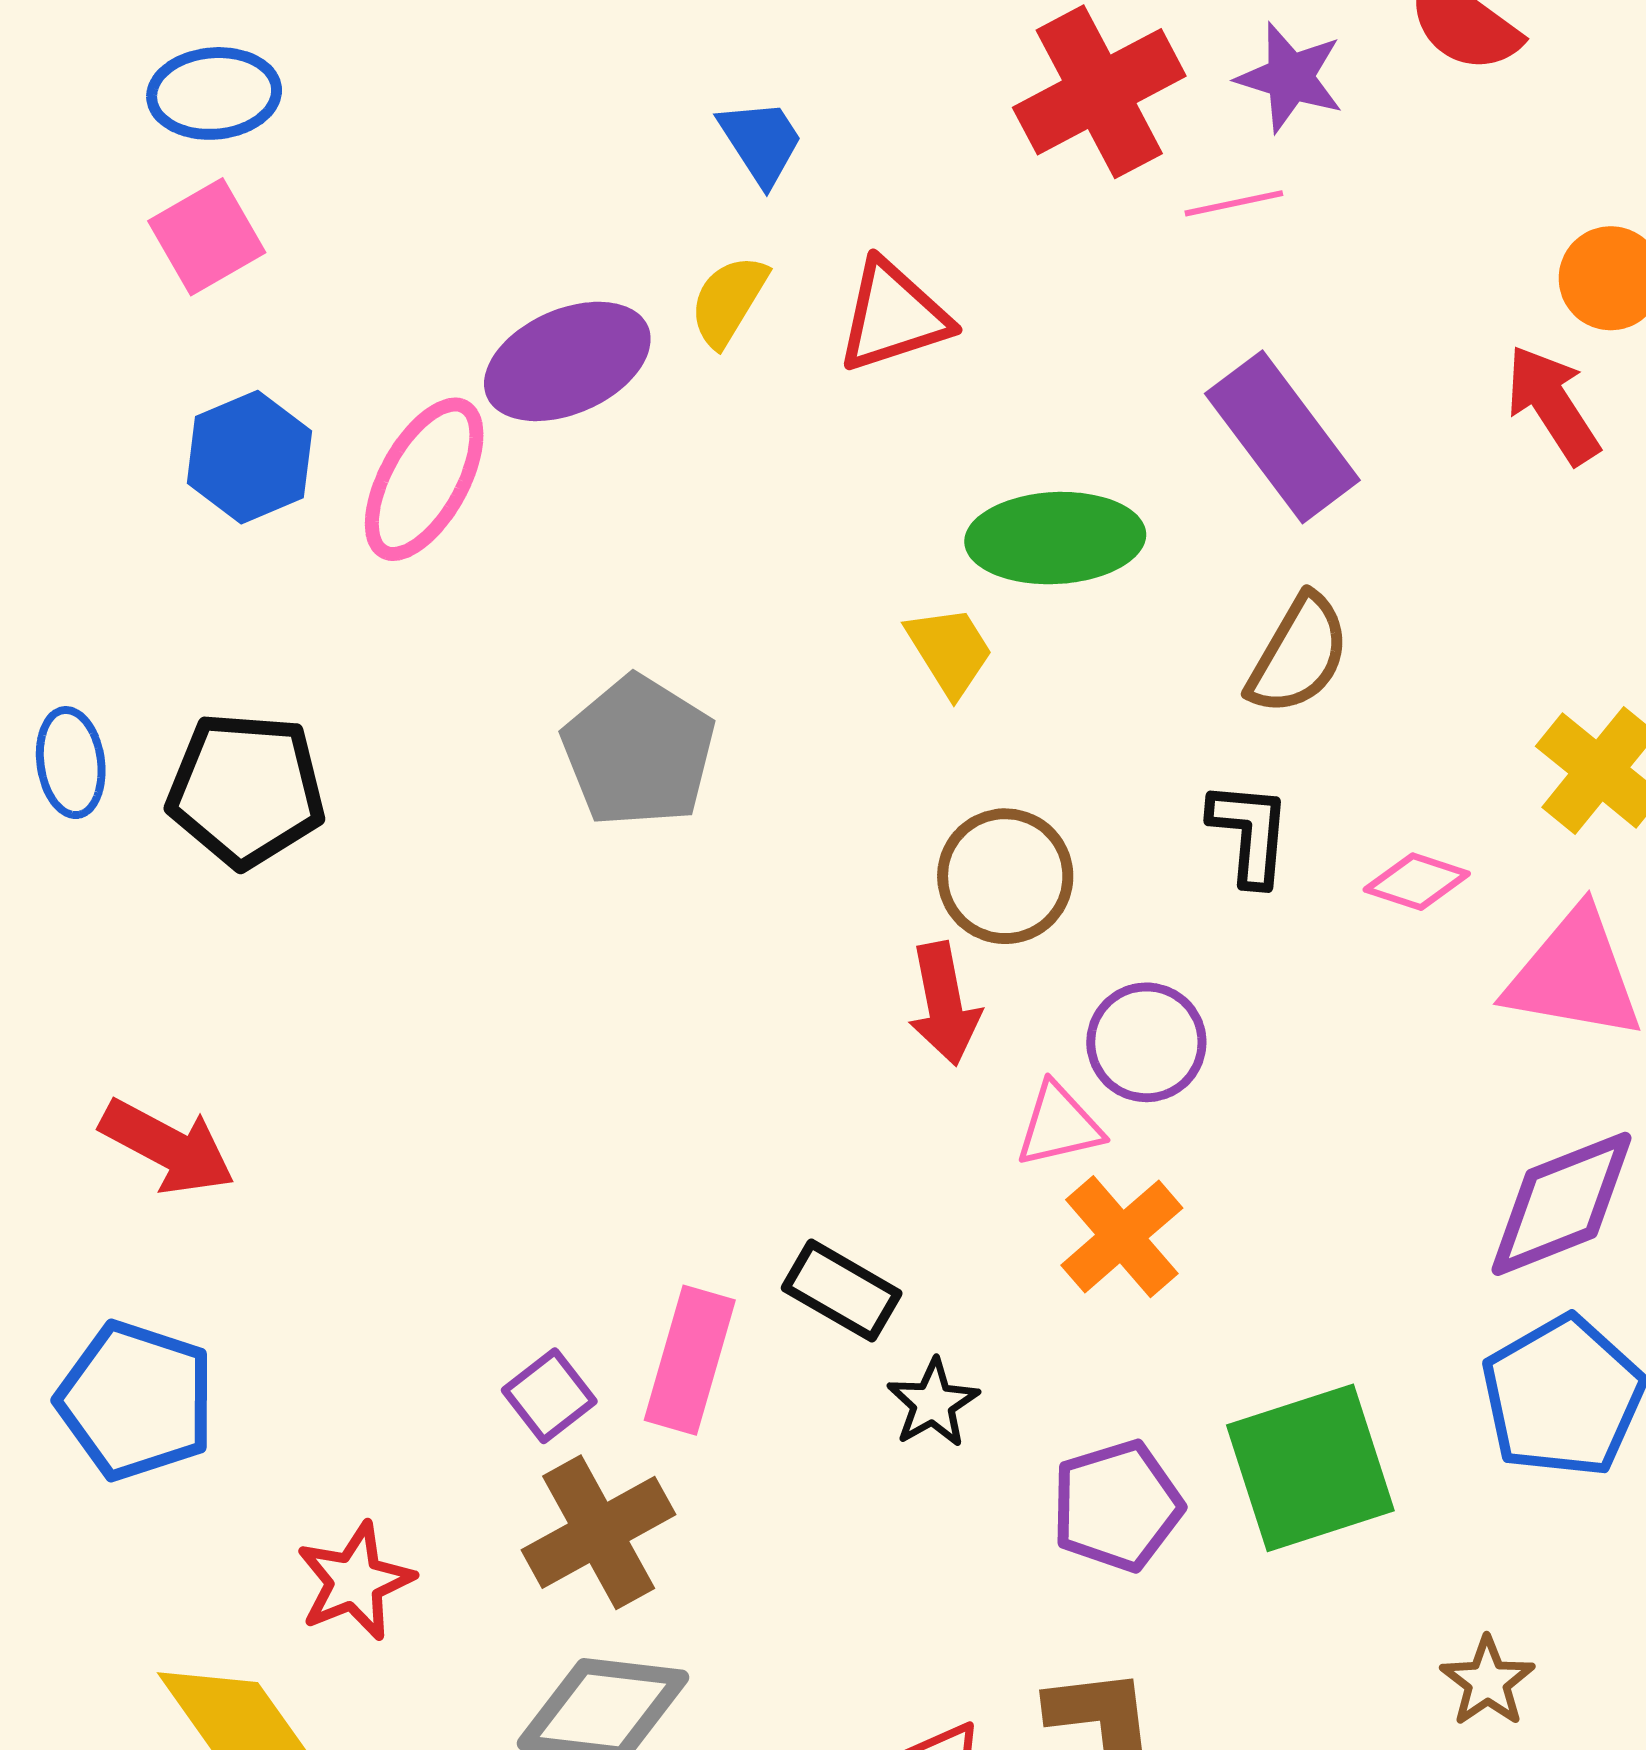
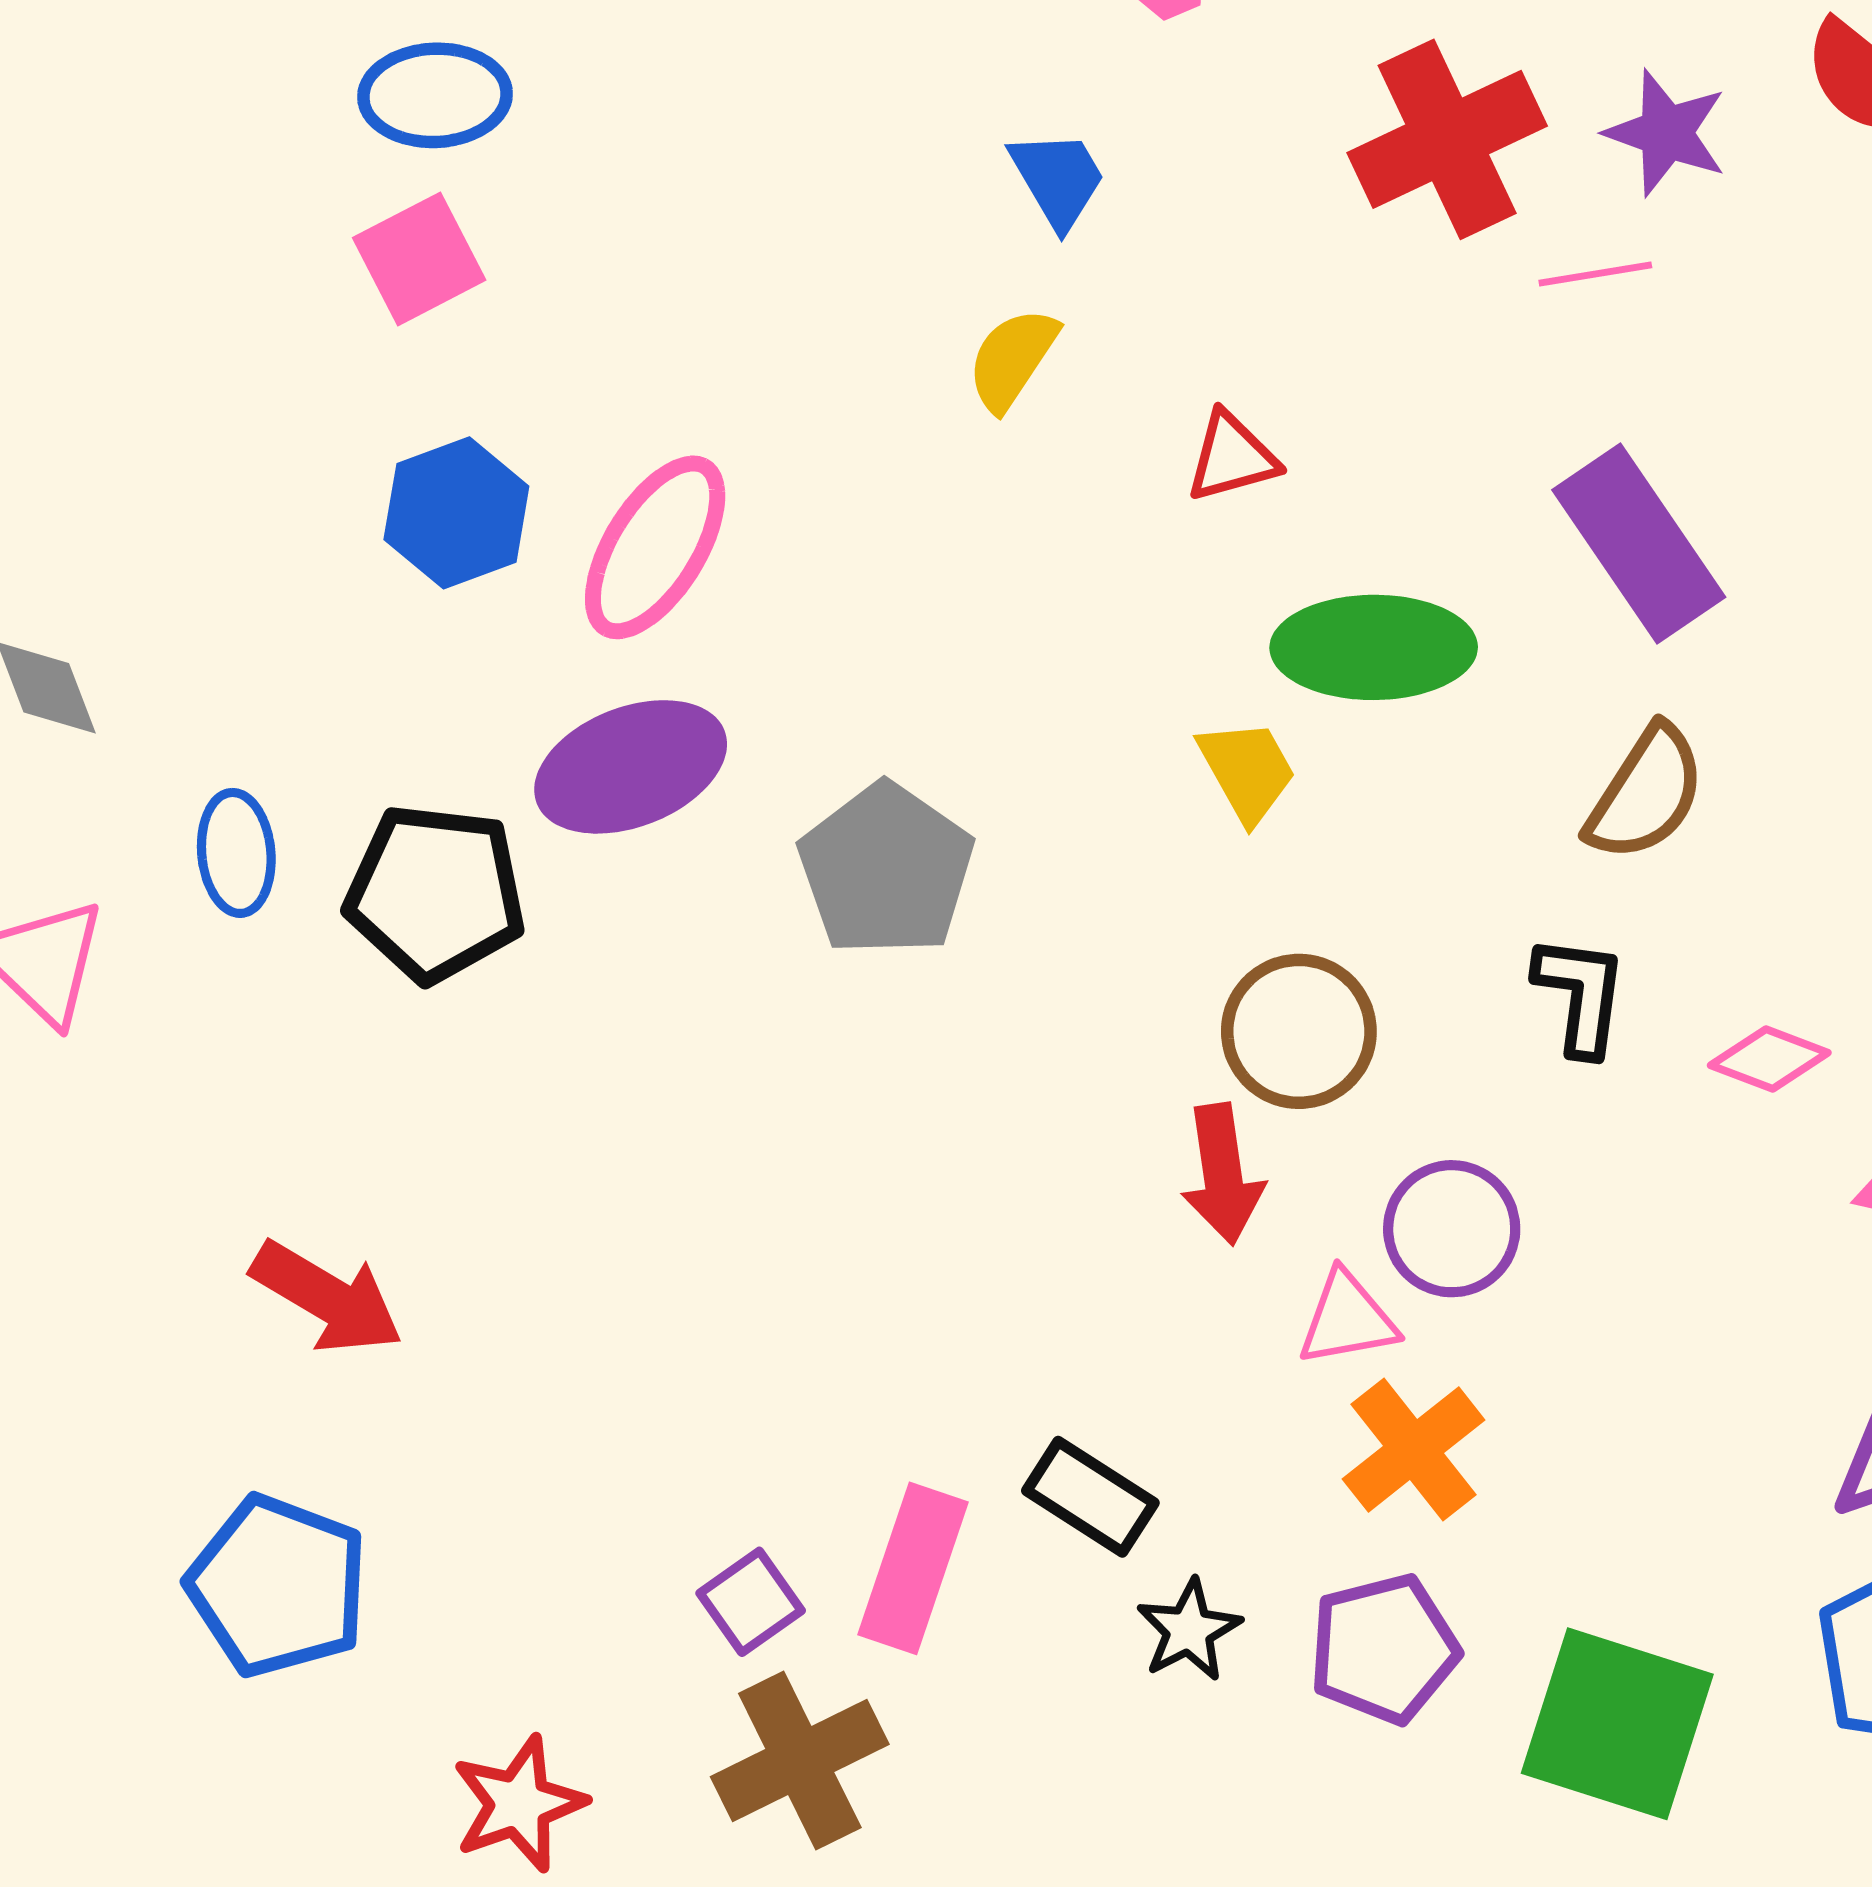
red triangle: (893, 316) -> (1232, 457), moved, size x0.7
purple ellipse: (567, 361) -> (631, 767), moved
green square: (1310, 1468) -> (1617, 1724), turned 33
purple pentagon: (1117, 1506) -> (1384, 1649), moved

